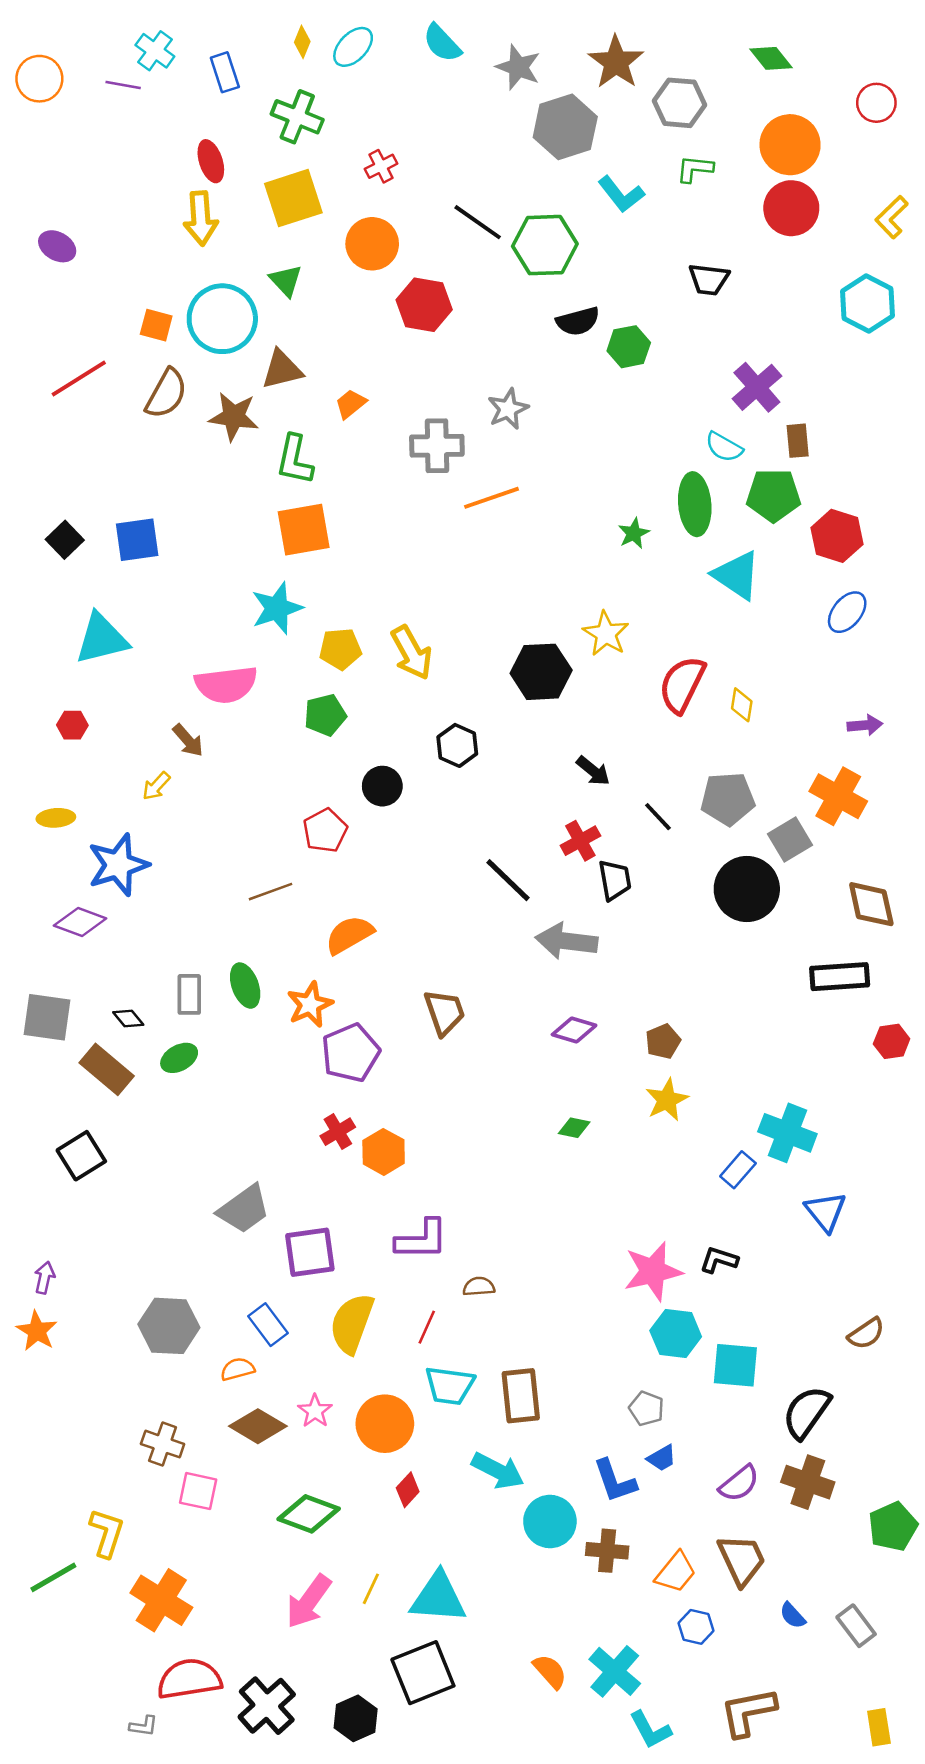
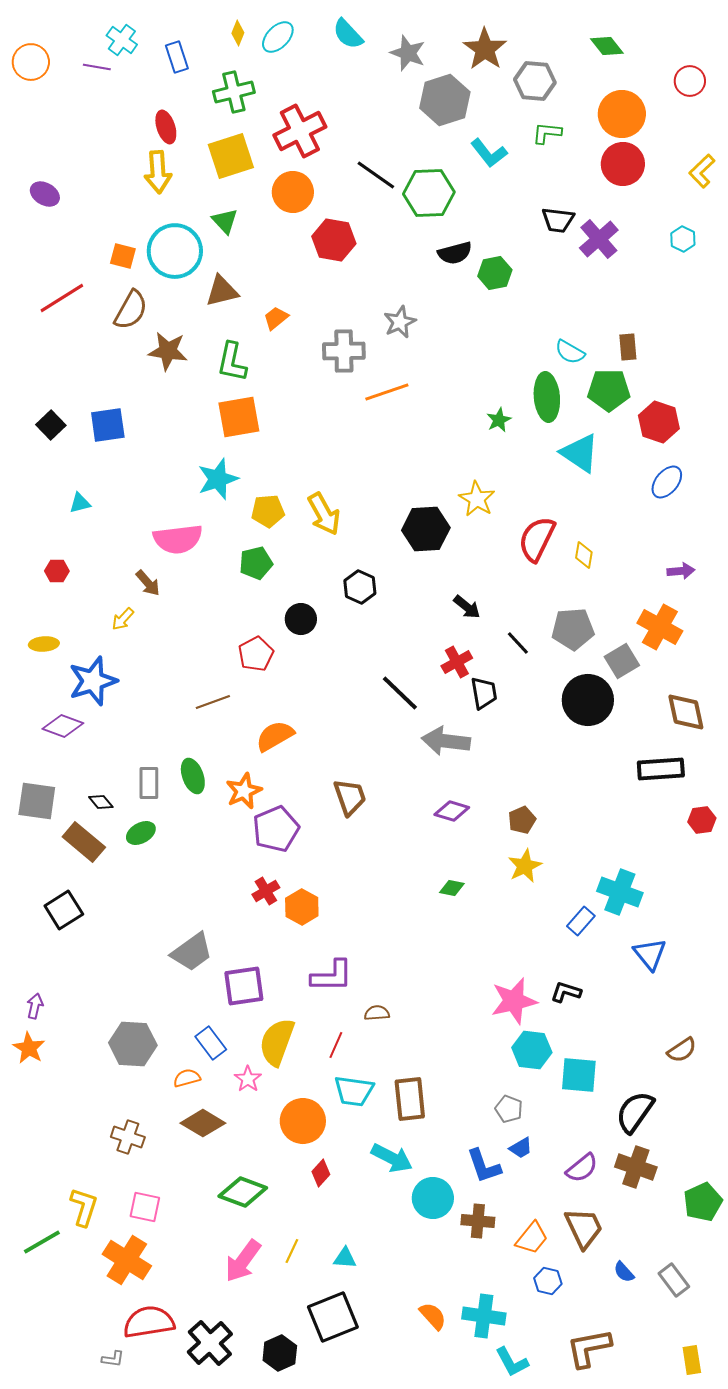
green cross: (297, 117) -> (234, 92), turned -36
red cross: (381, 166) -> (300, 131), size x2.0
cyan hexagon: (867, 303) -> (683, 239), size x0.6
purple cross: (757, 387) -> (599, 239), moved
brown star: (234, 417) -> (168, 351), moved
cyan triangle: (102, 639) -> (80, 503), size x0.5
pink star: (315, 1411) -> (248, 1079), moved
pink square: (198, 1491) -> (145, 1207), moved
cyan triangle: (438, 1598) -> (345, 1258), size x0.5
cyan cross: (615, 1671) -> (484, 1316), turned -33

